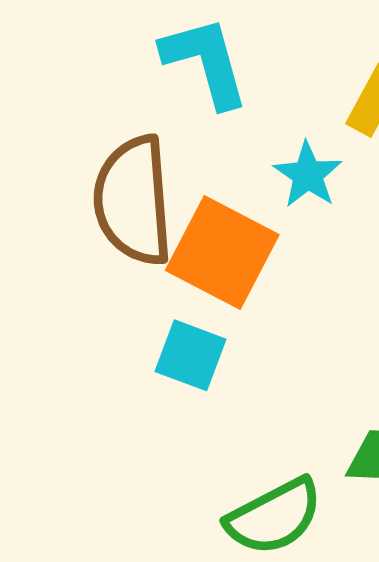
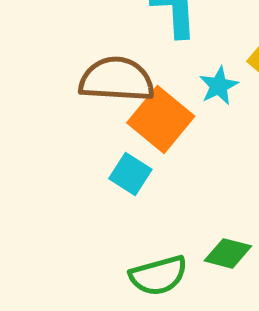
brown semicircle: (133, 201) -> (117, 79), turned 86

